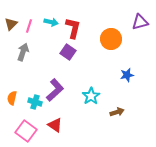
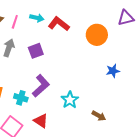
red L-shape: (73, 28) -> (59, 24), turned -65
purple square: (68, 52) -> (36, 51), moved, turned 35
cyan star: (91, 96) -> (70, 100), moved
brown arrow: (117, 112) -> (99, 116), moved, turned 48

